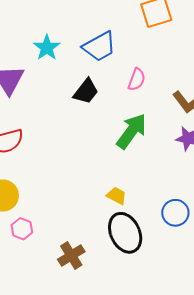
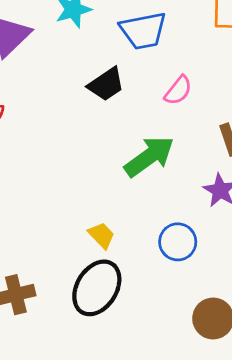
blue circle: (175, 213) -> (178, 242), moved
black ellipse: (125, 233) -> (97, 288), turned 39

